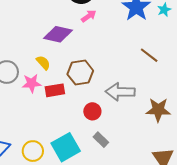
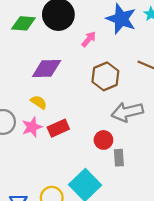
pink arrow: (89, 16) -> (89, 39), moved
brown hexagon: (80, 72) -> (105, 76), moved
gray rectangle: (101, 140) -> (119, 158), moved, turned 56

